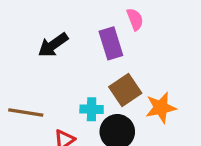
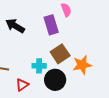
black arrow: (53, 45) -> (15, 26), turned 66

